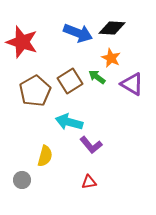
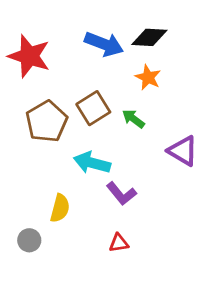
green arrow: (97, 77) -> (133, 119), moved
purple triangle: (132, 84) -> (183, 151), moved

